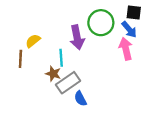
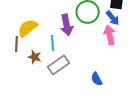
yellow semicircle: (33, 41) -> (28, 28), size x1.5
brown star: (53, 74) -> (35, 57), moved
blue semicircle: (80, 99) -> (97, 79), moved

